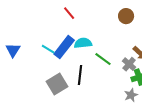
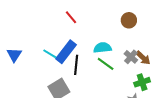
cyan semicircle: (83, 43) -> (102, 48), moved
gray cross: (129, 64) -> (131, 57), moved
black line: (80, 75) -> (76, 65), moved

